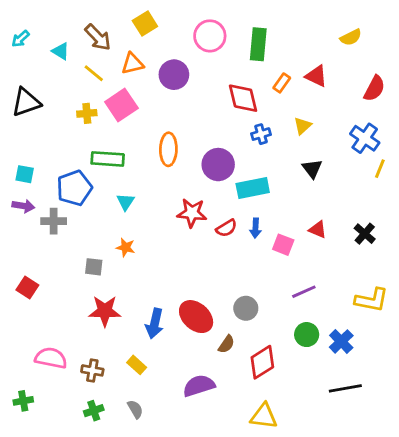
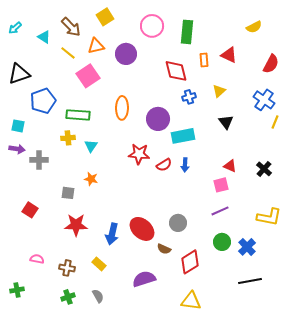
orange rectangle: (282, 83) -> (204, 60), turned -40
yellow cross: (87, 113) -> (68, 138), moved
blue pentagon: (74, 188) -> (43, 101), moved
pink square: (283, 245) -> (221, 185), moved, turned -35
red square: (27, 288) -> (30, 210), moved
brown semicircle: (226, 344) -> (164, 249), turned 80
pink semicircle: (51, 358) -> (37, 259), size x0.6

